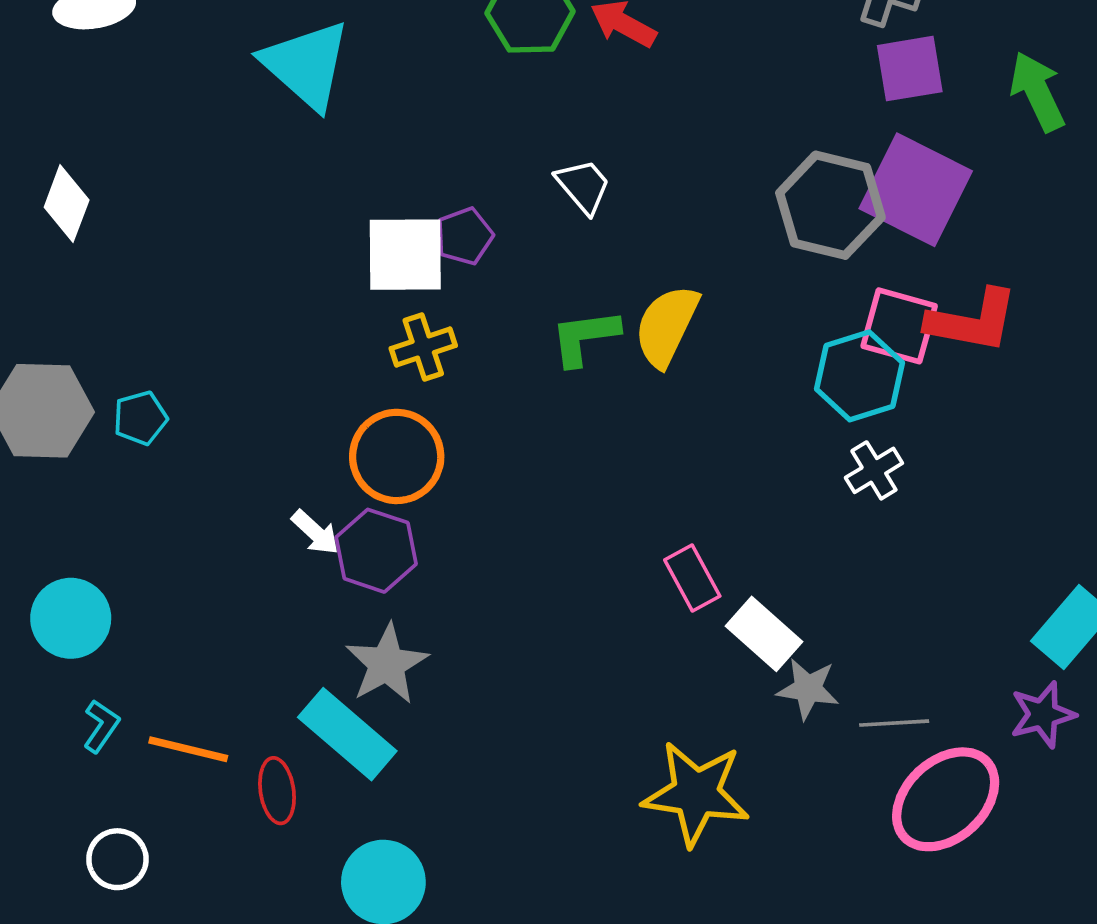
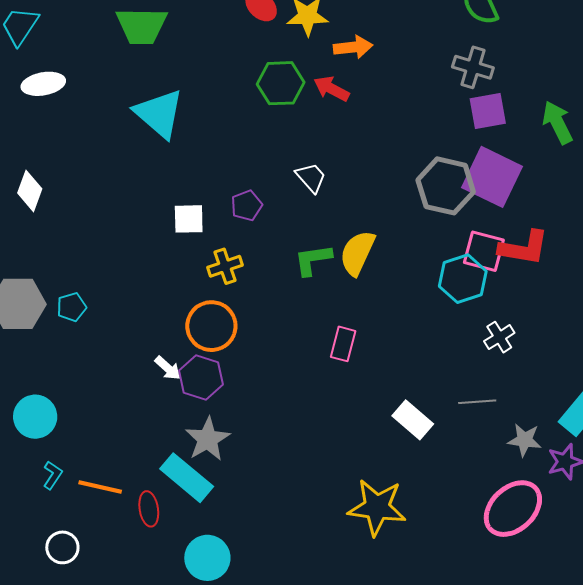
white square: (405, 255) -> (189, 219), moved, size x0.7
white cross: (874, 470) -> (499, 337), moved
pink rectangle: (692, 578) -> (343, 344), moved, turned 44
gray star: (808, 689) -> (525, 440), moved
gray line: (894, 723) -> (477, 402), moved

